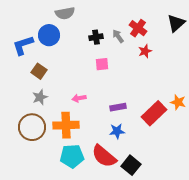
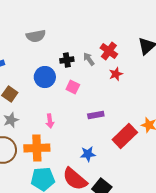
blue circle: (49, 35) -> (45, 77), moved
pink square: (102, 64) -> (73, 87), turned 32
pink arrow: (79, 98) -> (50, 121), turned -88
purple rectangle: (118, 107) -> (96, 115), moved

